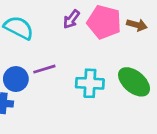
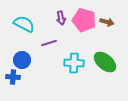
purple arrow: (71, 19) -> (61, 18), turned -48
purple line: (44, 69) -> (49, 43), moved

